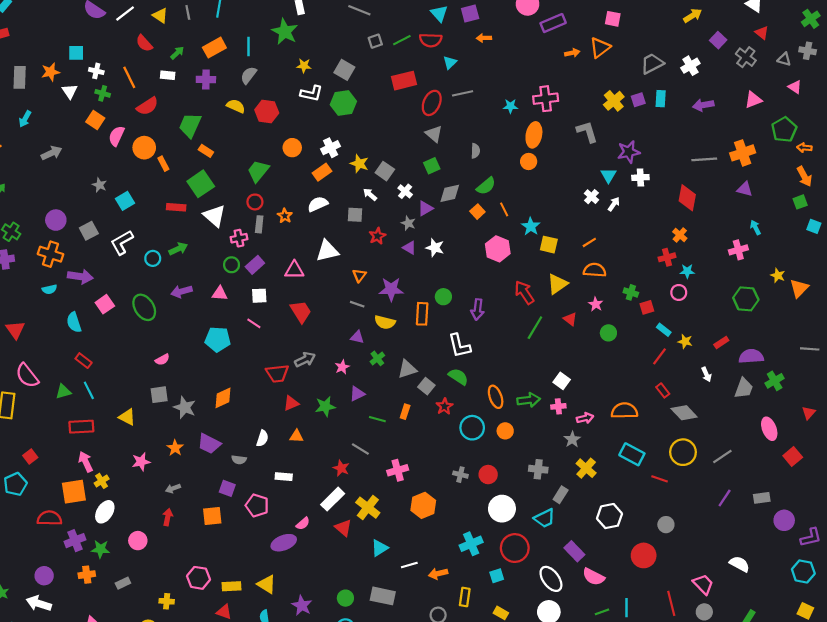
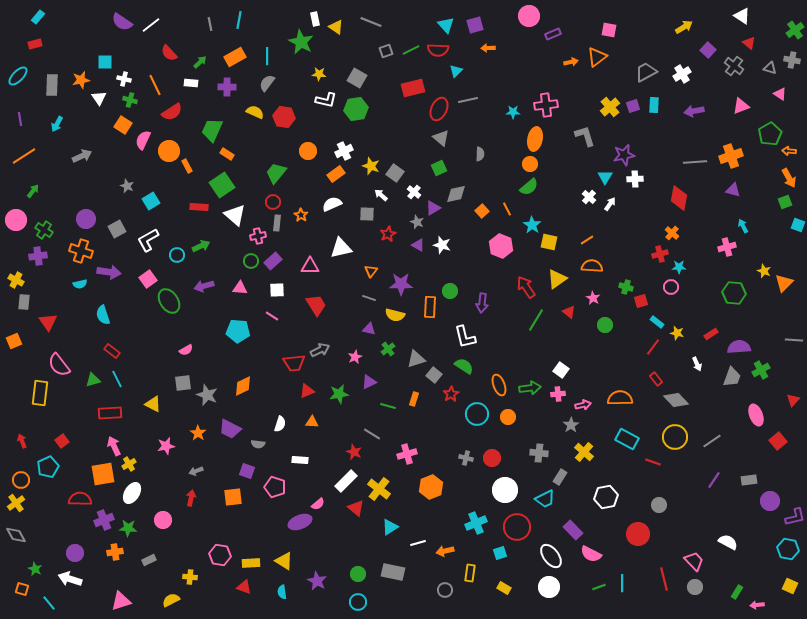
yellow triangle: (160, 16) -> (336, 27), moved
purple rectangle: (553, 23) -> (553, 34), size x0.7
green semicircle: (486, 186) -> (529, 187), moved
pink square: (105, 304) -> (148, 279), moved

